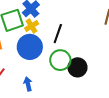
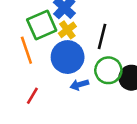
blue arrow: (28, 84) -> (79, 85), moved, turned -88

